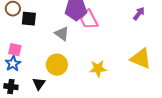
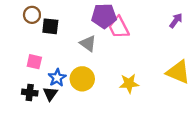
blue star: (13, 64) -> (57, 78), moved
black triangle: (39, 84) -> (50, 94), moved
black cross: (11, 87) -> (30, 93), moved

